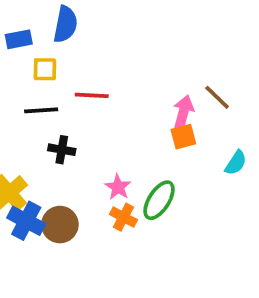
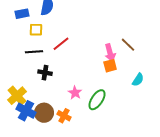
red line: (92, 95) -> (61, 44), turned -42
pink arrow: (183, 112) -> (110, 53), turned 150
orange cross: (123, 217) -> (64, 116), moved

